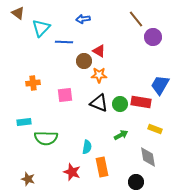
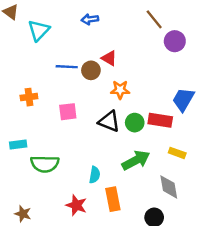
blue line: (64, 42) -> (67, 67), moved
orange star: (99, 75) -> (120, 90), moved
green arrow: (121, 135) -> (136, 160), size x1.6

